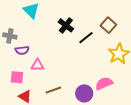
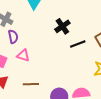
purple semicircle: (22, 50) -> (13, 37), turned -112

